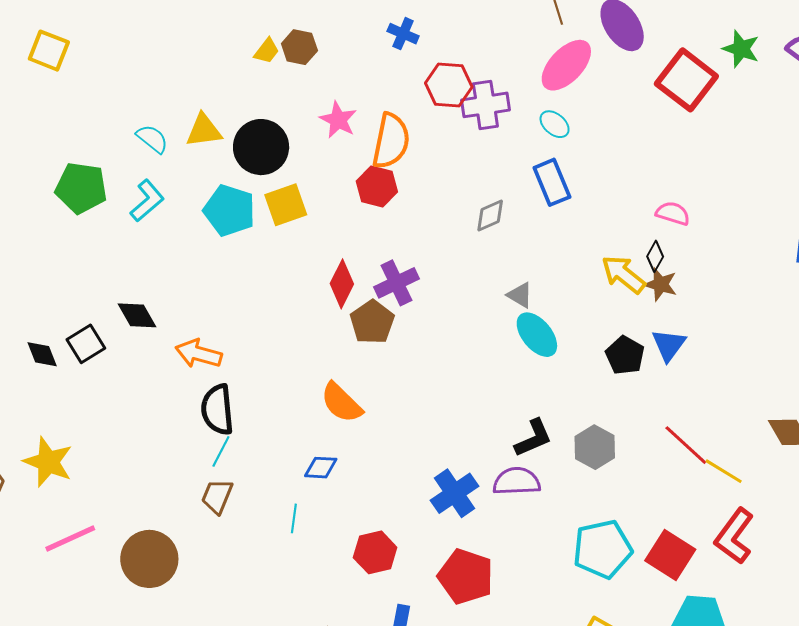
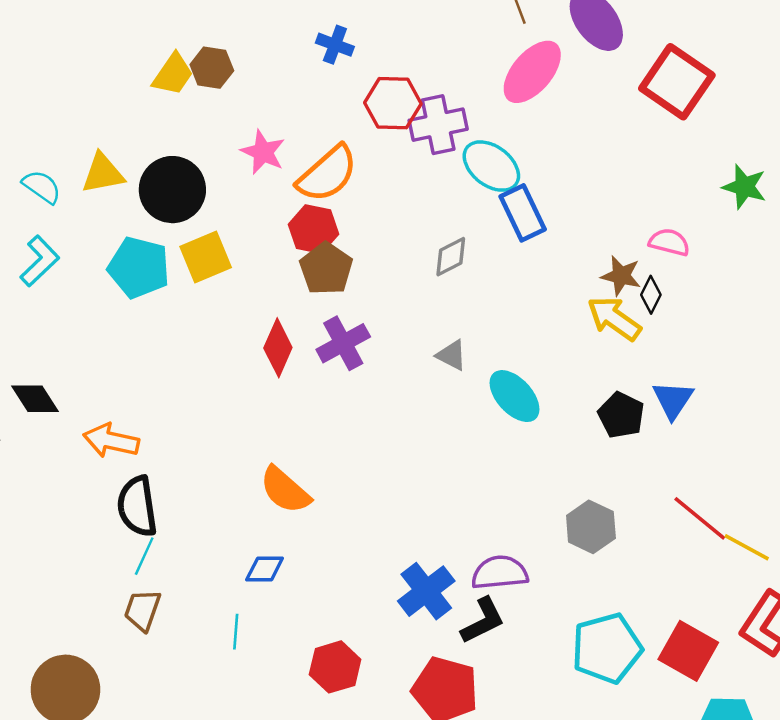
green star: (741, 49) -> (744, 187), moved
yellow trapezoid: (267, 51) -> (173, 74), size x1.4
cyan ellipse: (555, 124) -> (491, 166), moved, size x1.6
orange semicircle: (391, 141) -> (327, 174), turned 40
brown star: (661, 284) -> (621, 276), moved
gray triangle: (520, 295) -> (452, 355), moved
brown pentagon: (372, 322) -> (326, 269), moved
black L-shape: (533, 438) -> (483, 621), moved

